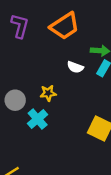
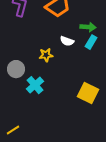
yellow star: (48, 93) -> (46, 55), moved

